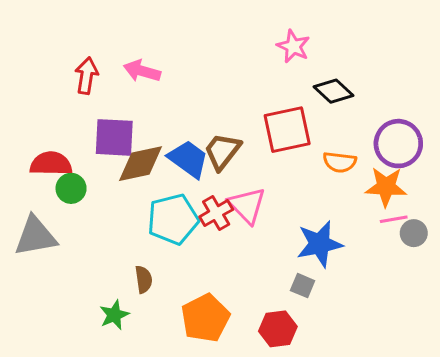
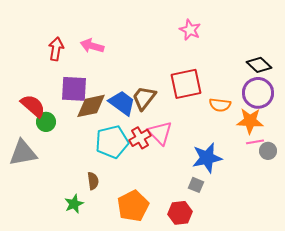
black diamond: (333, 91) -> (259, 65), moved
red semicircle: (51, 164) -> (33, 106), turned 40

